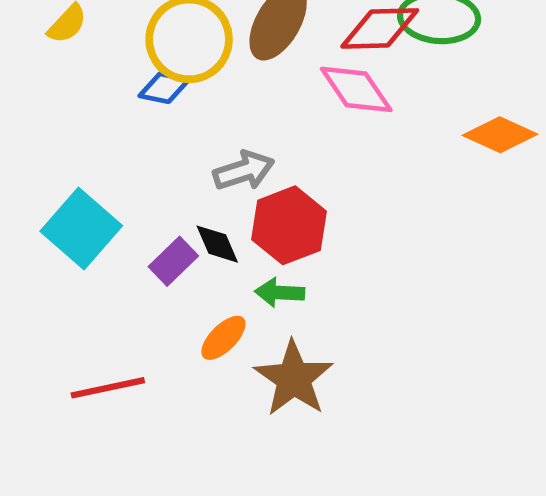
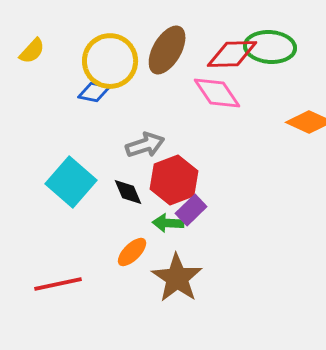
cyan square: (81, 228) -> (71, 182), moved
purple rectangle: (173, 261) -> (191, 210), moved

